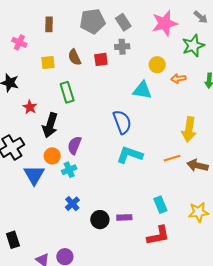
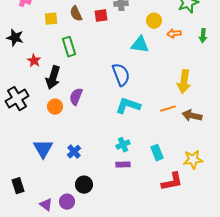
cyan cross: (69, 170) -> (123, 145), moved
blue triangle: (34, 175) -> (43, 149), moved
black circle: (100, 220) -> (84, 185), moved
red L-shape: (158, 235) -> (172, 182), moved

